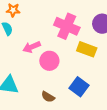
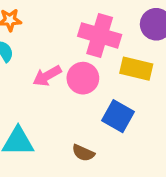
pink circle: (49, 61) -> (83, 78), moved
blue square: (79, 87) -> (118, 116), moved

